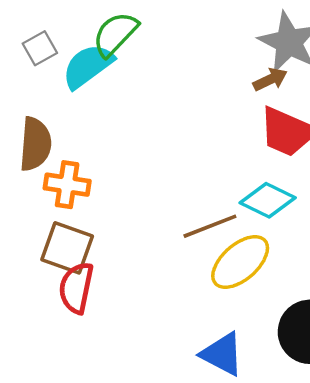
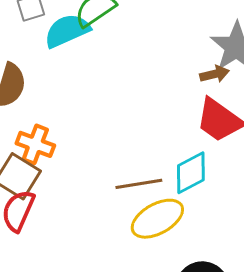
orange cross: (67, 185) -> (35, 144), moved
cyan diamond: (268, 200) -> (191, 173), turned -66

